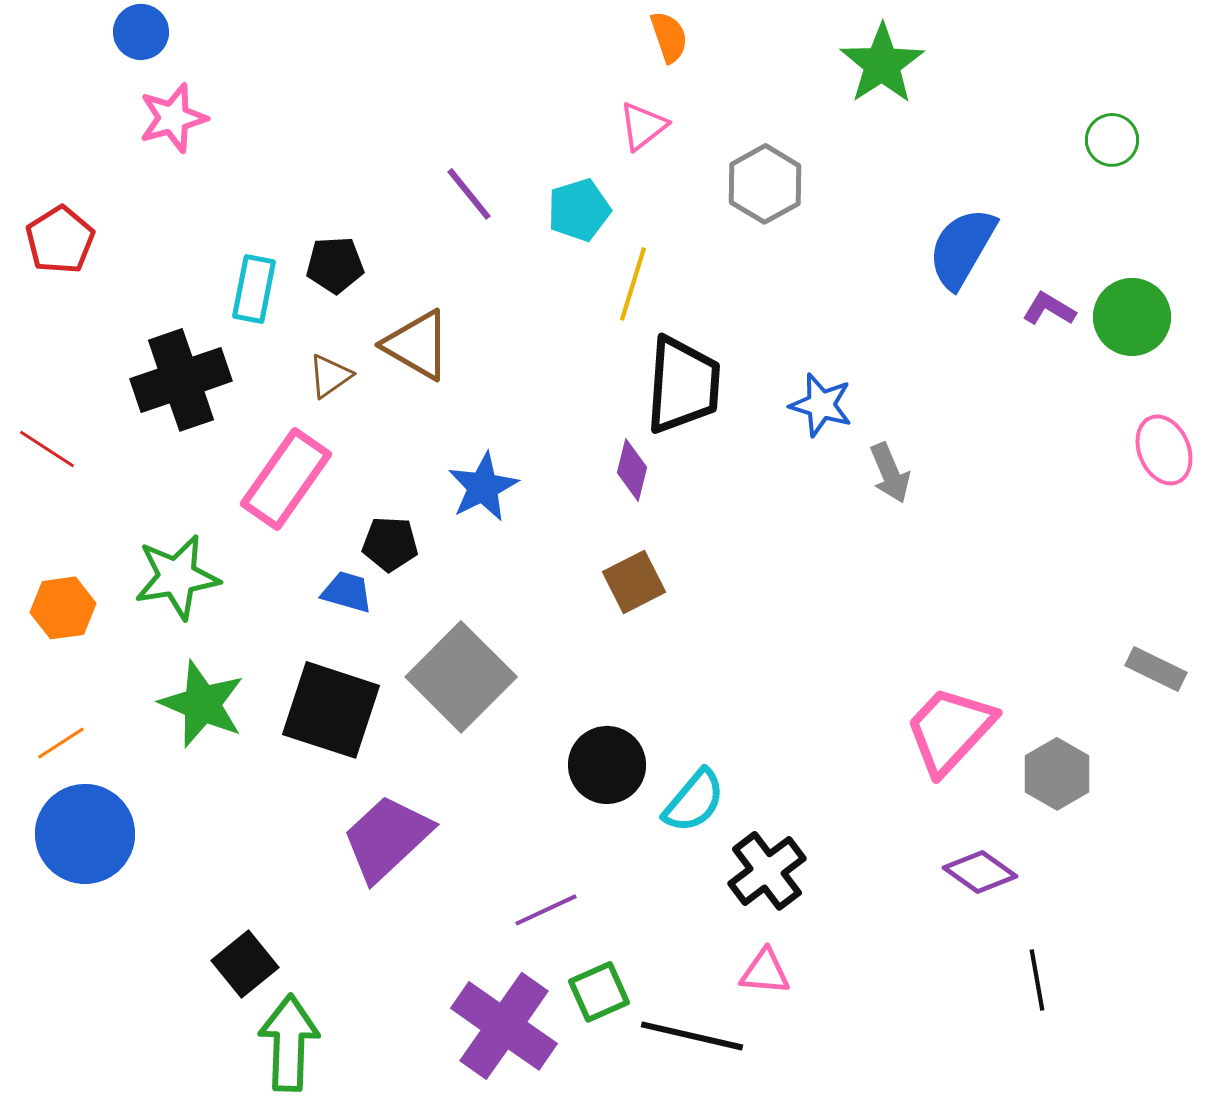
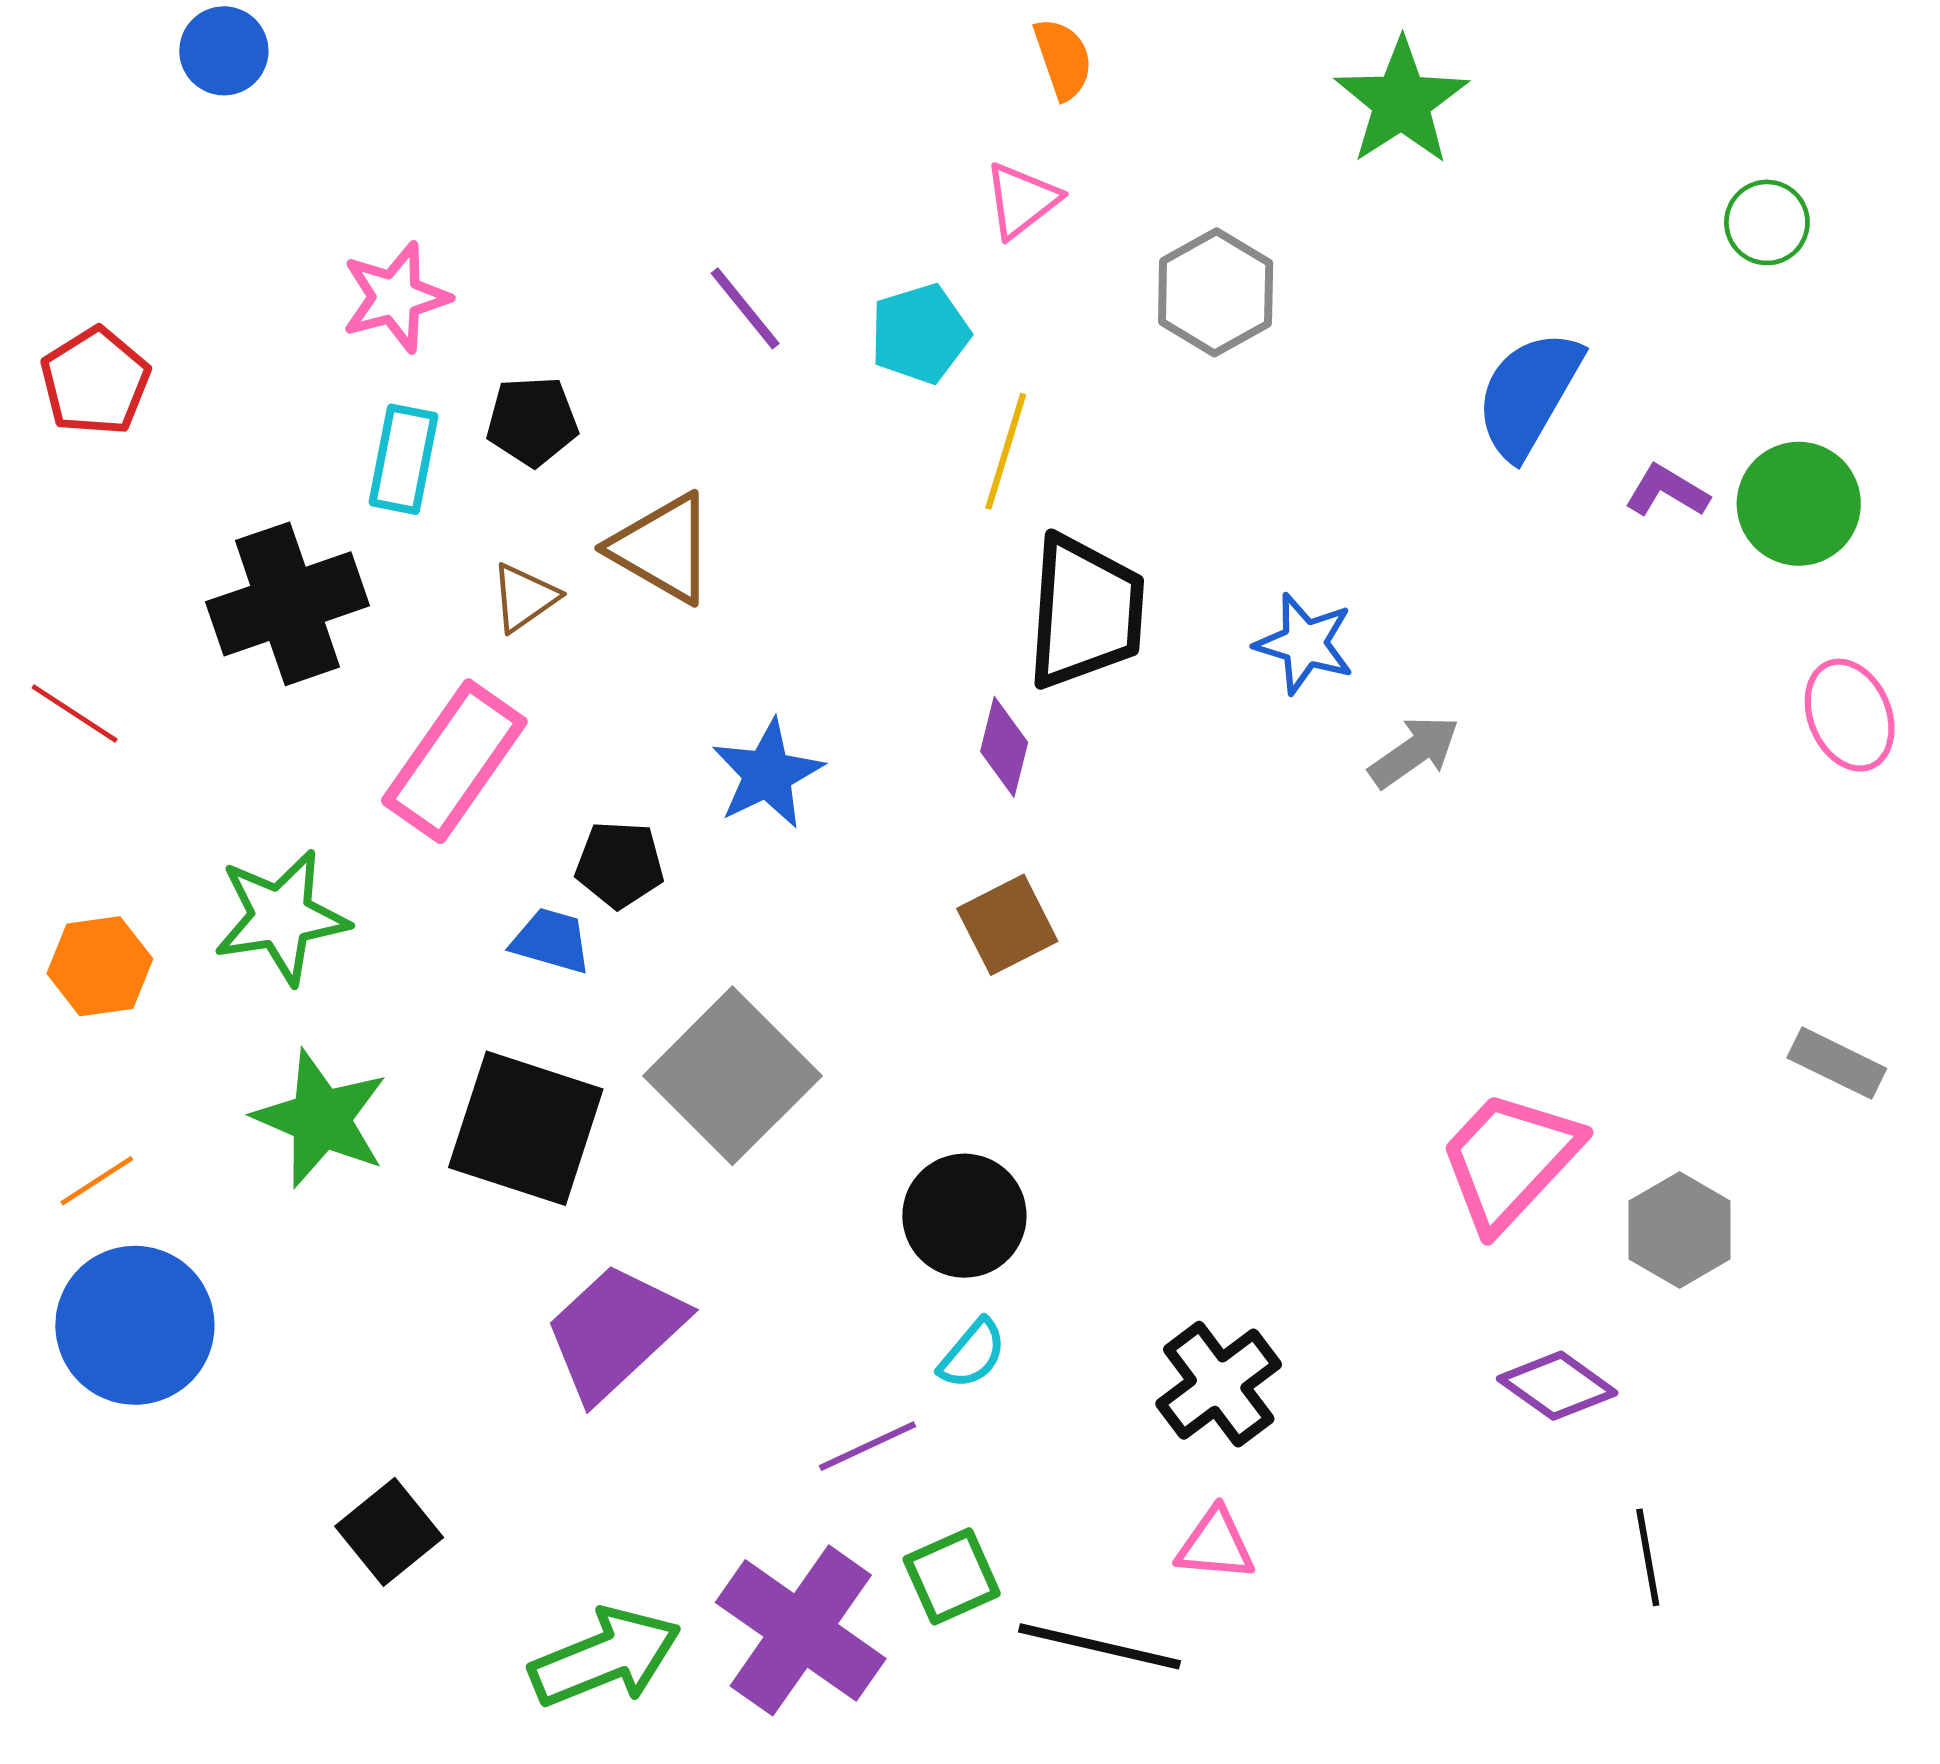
pink star: (173, 118) -> (396, 297), moved
gray arrow: (890, 473) -> (1414, 752), turned -102
cyan semicircle: (694, 801) -> (972, 1354), moved, size x0.7
green arrow: (289, 1043) -> (605, 1657), moved, turned 66

